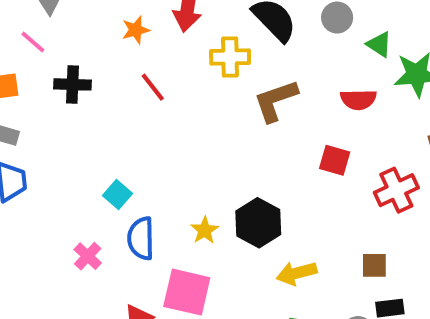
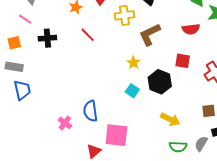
cyan square: (118, 194) -> (132, 91), moved
black hexagon: (258, 223) -> (160, 82), moved
yellow star: (205, 230) -> (133, 63), moved
yellow arrow: (297, 273) -> (170, 119), turned -132

